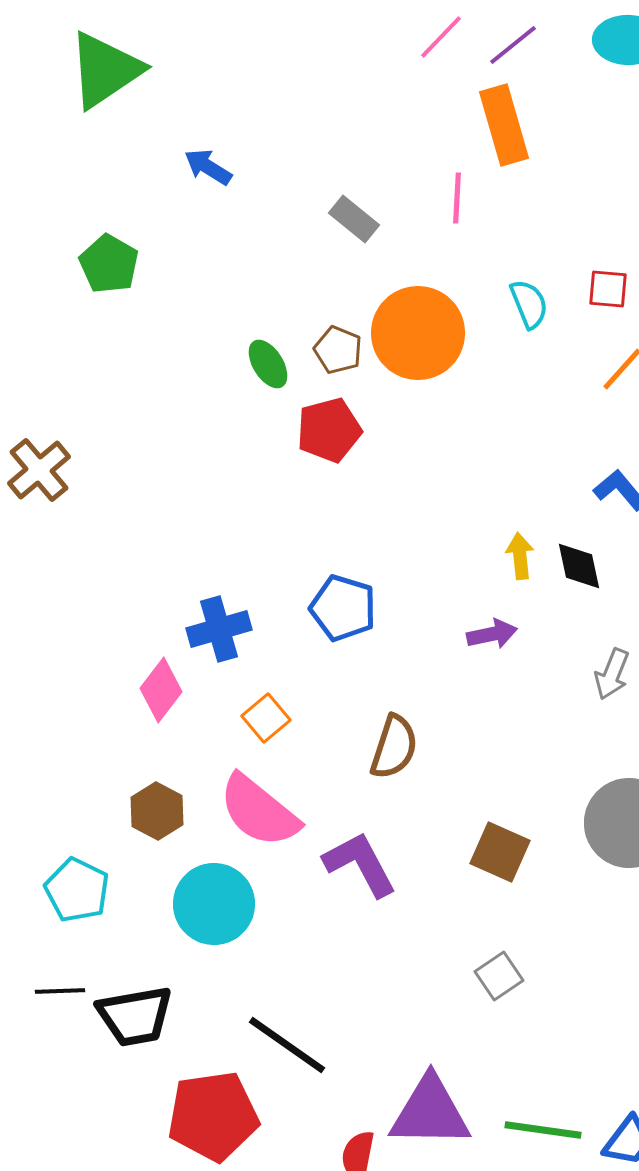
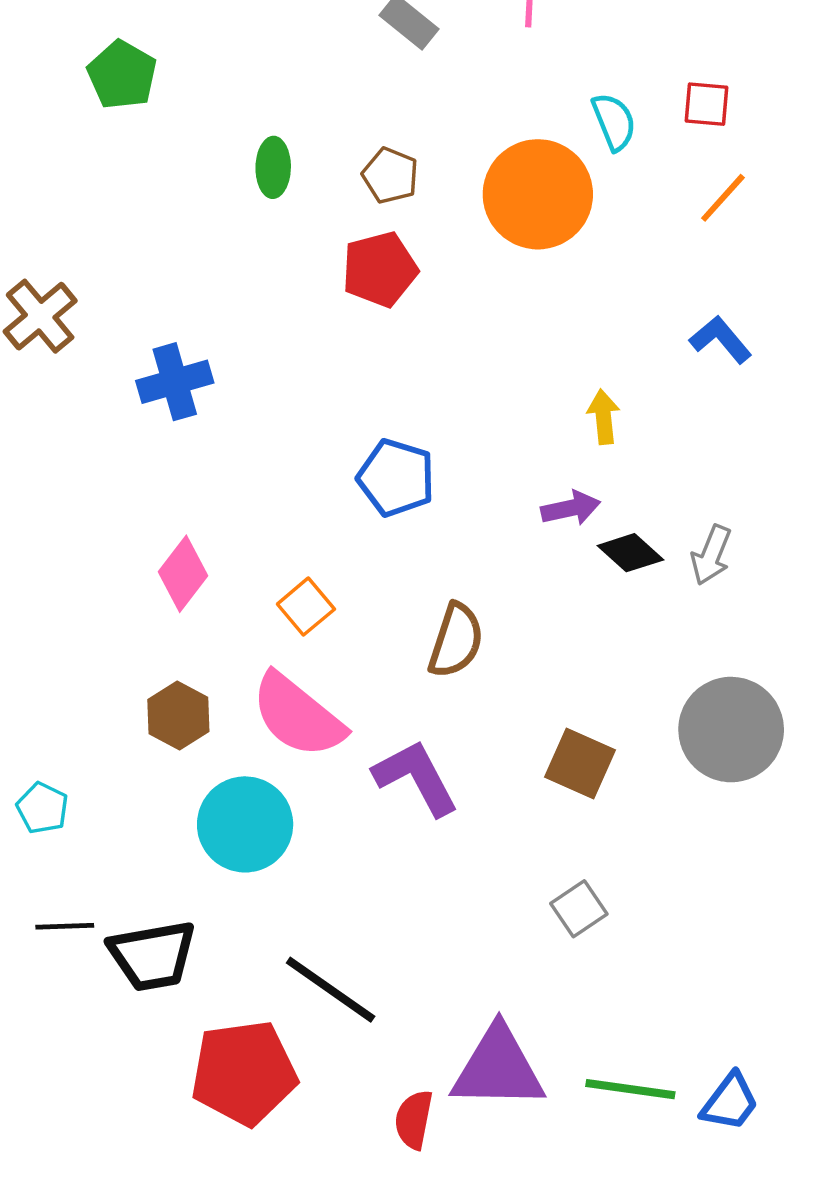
orange circle: (418, 333) -> (538, 194), moved
green ellipse: (268, 364) -> (273, 167), moved, turned 33
black diamond: (579, 566) -> (630, 553), moved, turned -36
blue cross: (219, 629) -> (175, 382), moved
cyan pentagon: (77, 890) -> (42, 808), moved, size x0.7

